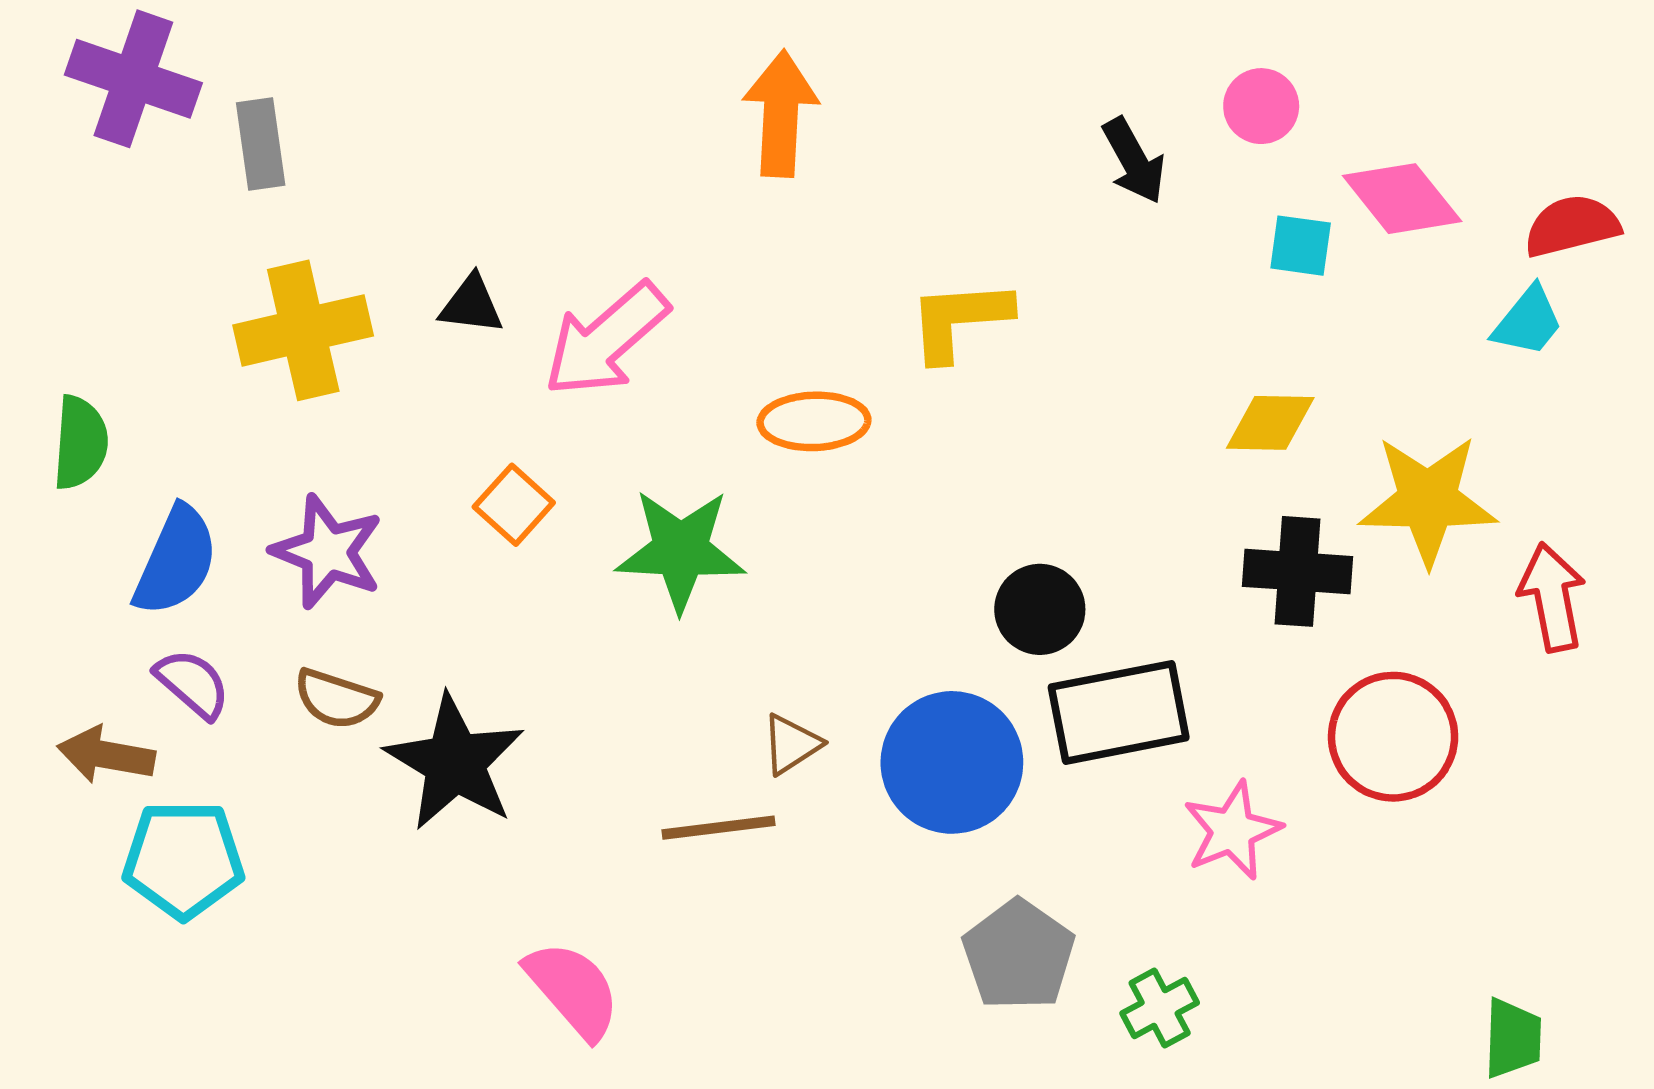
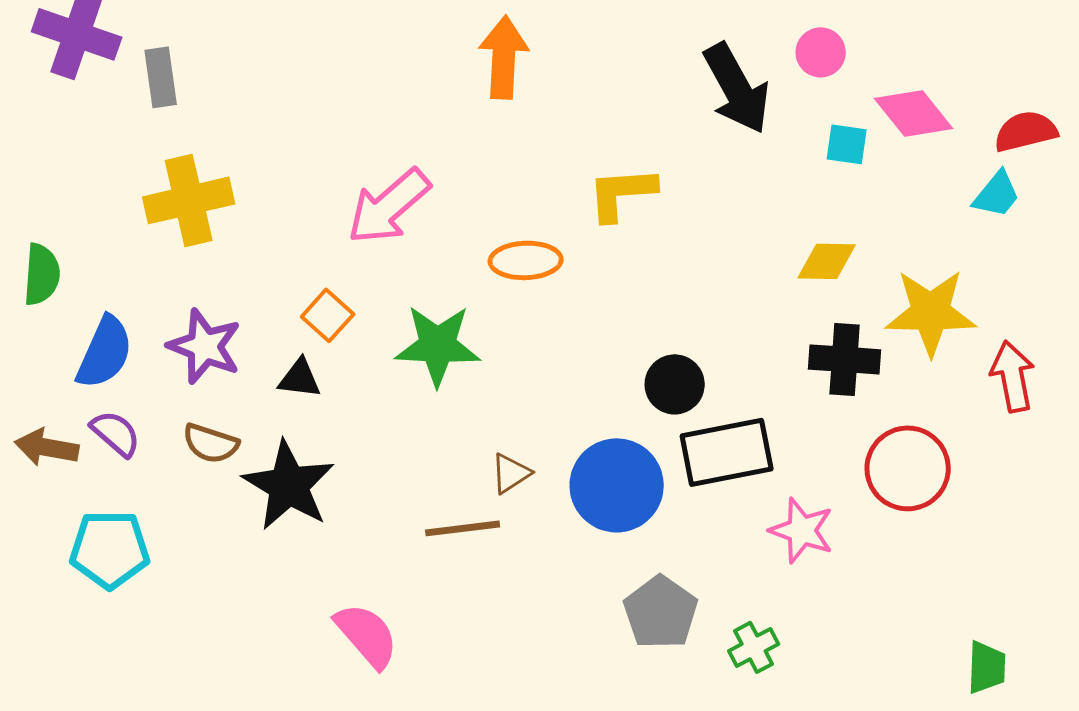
black arrow: (1134, 161) -> (737, 88), size x1.6
black triangle: (471, 305) -> (300, 378), moved
brown arrow: (106, 755) -> (47, 447), moved
pink star: (1232, 831) -> (802, 530), turned -30

